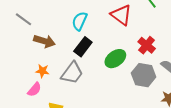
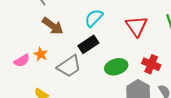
red cross: (147, 45) -> (151, 64), turned -36
pink semicircle: (34, 90) -> (22, 61), moved

